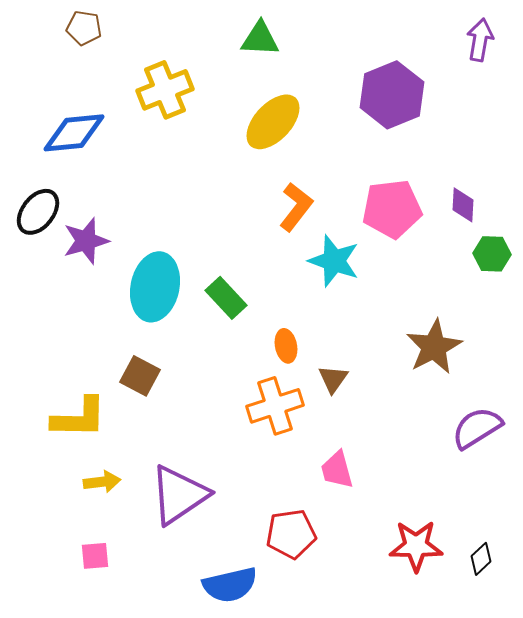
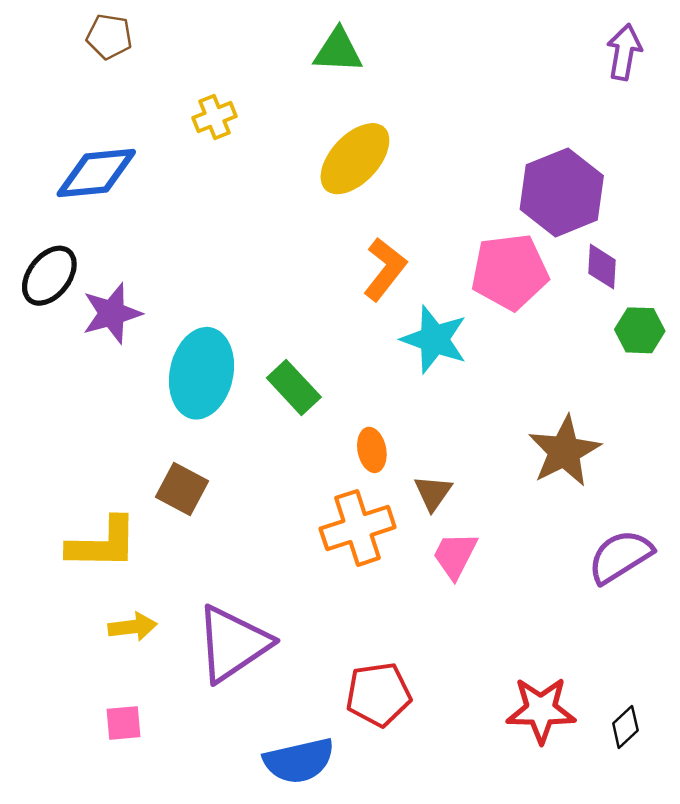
yellow cross: (165, 90) -> (215, 117), size x0.6
purple hexagon: (392, 95) -> (562, 192), moved
pink trapezoid: (337, 470) -> (455, 555), moved, turned 42

